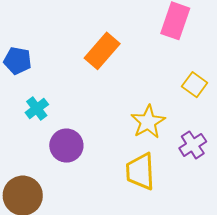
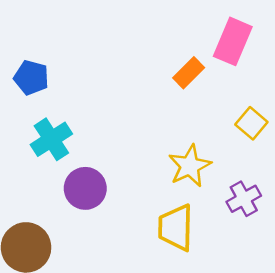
orange rectangle: (102, 51) -> (189, 73), moved, size x0.7
cyan cross: (37, 108) -> (51, 139), size x1.4

